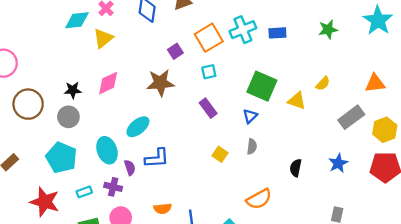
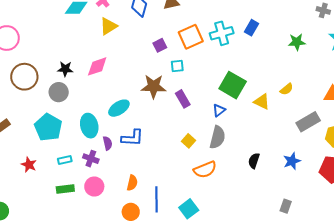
blue rectangle: (277, 33) -> (252, 28), moved, turned -63
yellow triangle: (103, 38) -> (108, 26), moved
cyan square: (209, 72) -> (177, 66), moved
brown star: (160, 83) -> (154, 86), moved
gray semicircle: (252, 147) -> (217, 137), size x1.6
orange semicircle: (259, 199) -> (205, 170), moved
red star: (45, 202) -> (29, 165), size x0.6
orange semicircle: (163, 209) -> (132, 183), turned -77

